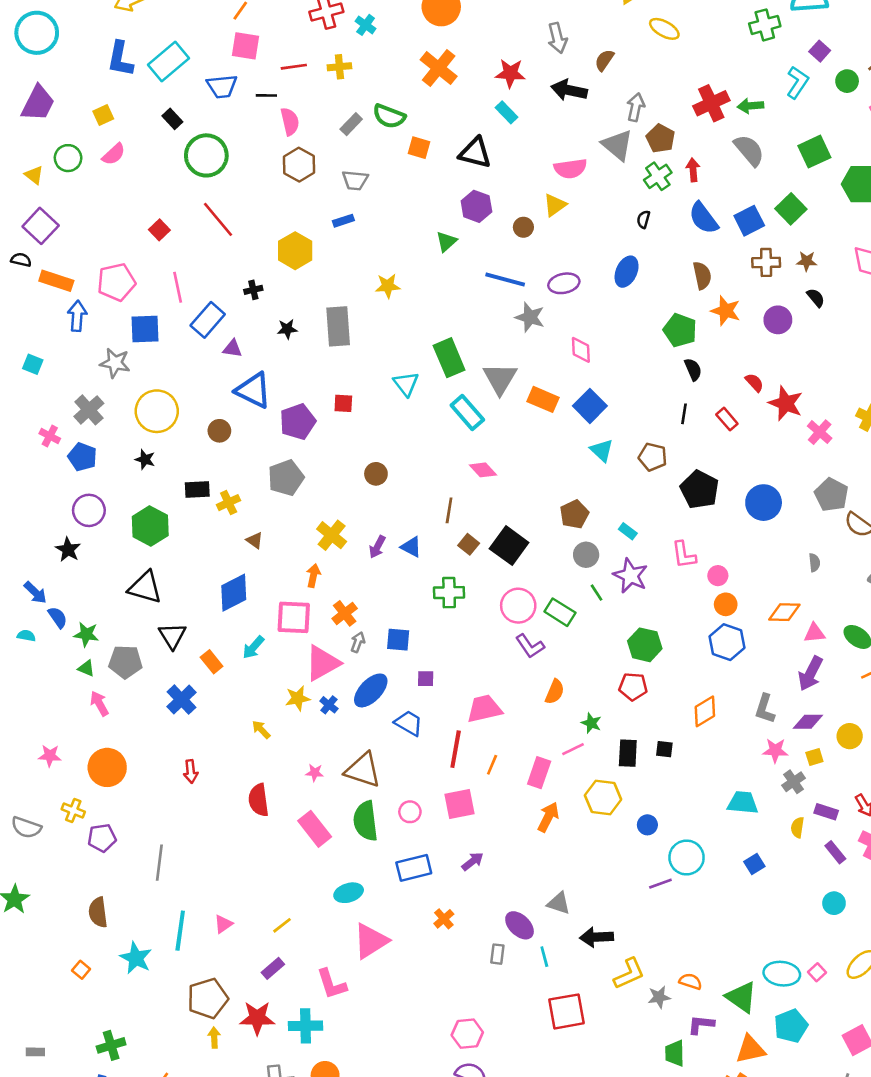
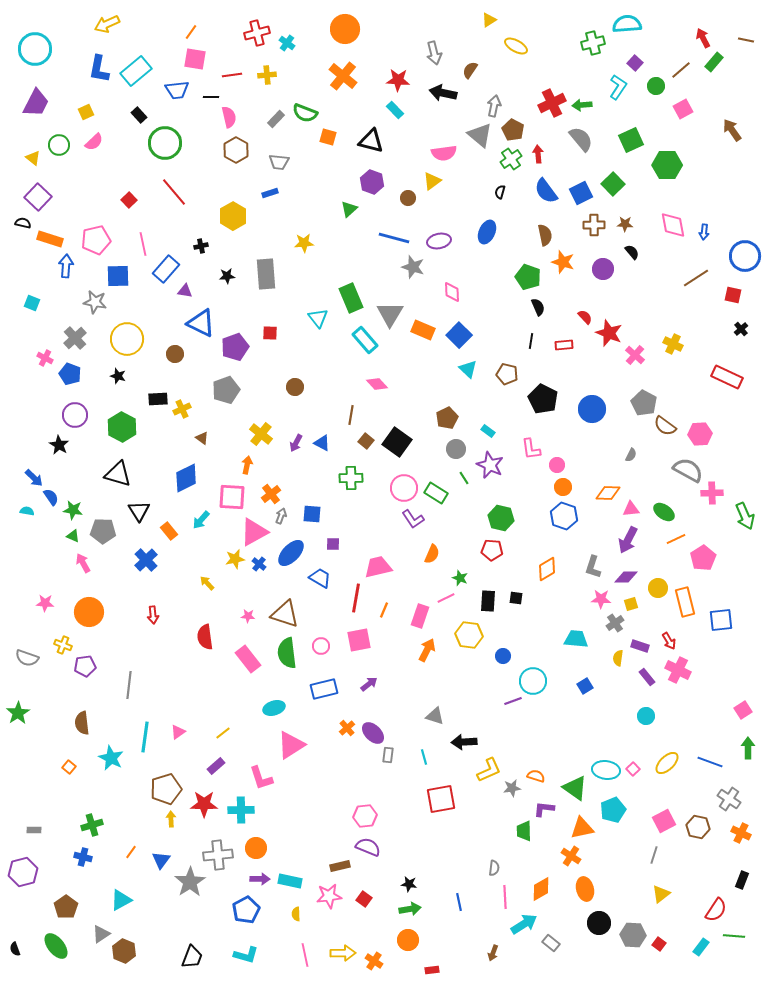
red rectangle: (727, 419) -> (564, 345), turned -54
gray semicircle: (814, 563) -> (631, 455), turned 32
purple ellipse: (520, 925) -> (373, 733), moved

